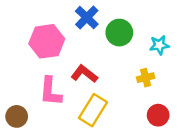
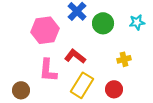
cyan star: (159, 45) -> (137, 22), moved
red circle: (158, 115) -> (114, 89), moved

